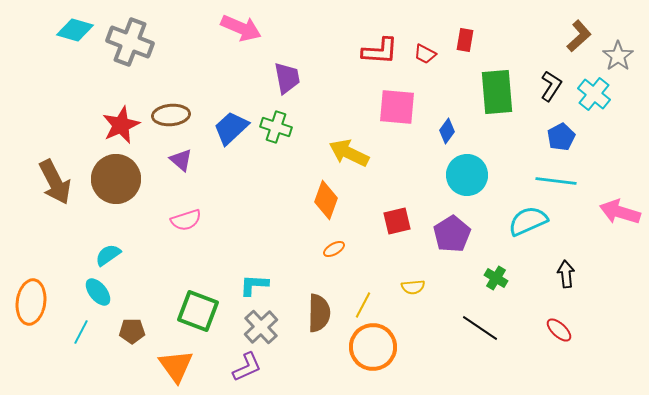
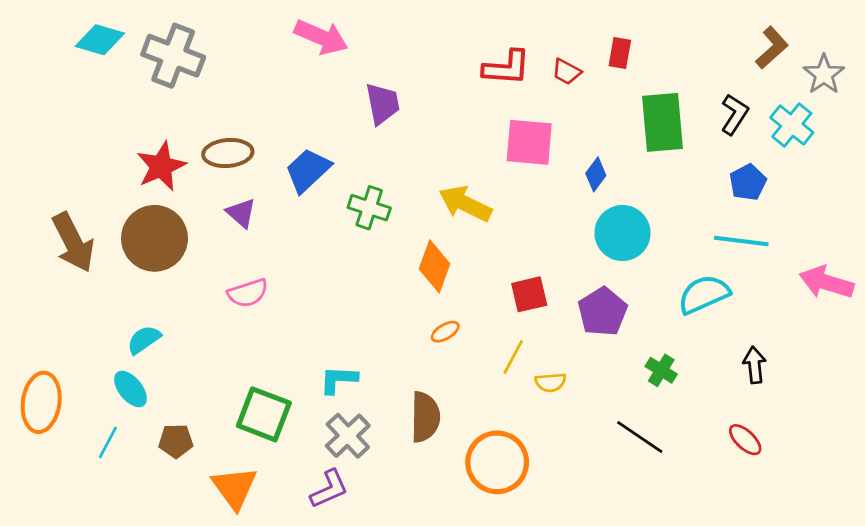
green cross: (276, 127) -> (369, 208), moved
yellow line: (363, 305) -> (513, 357), moved

